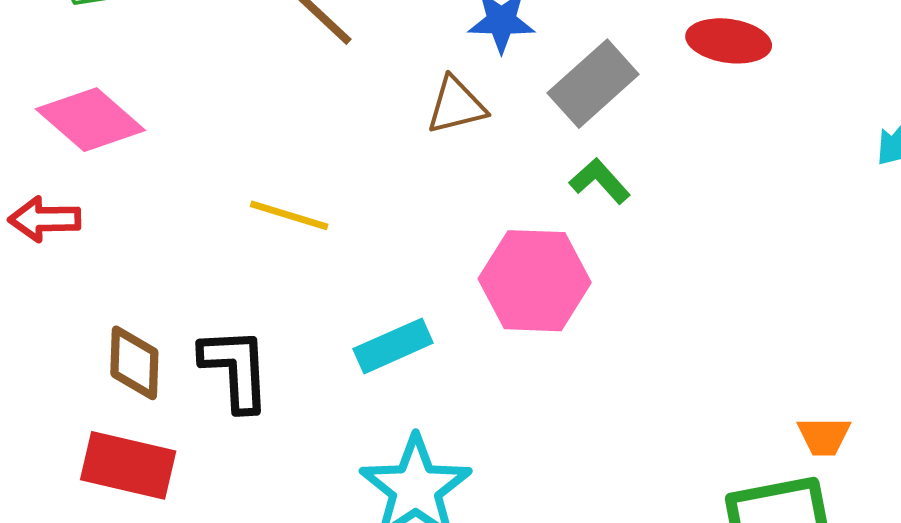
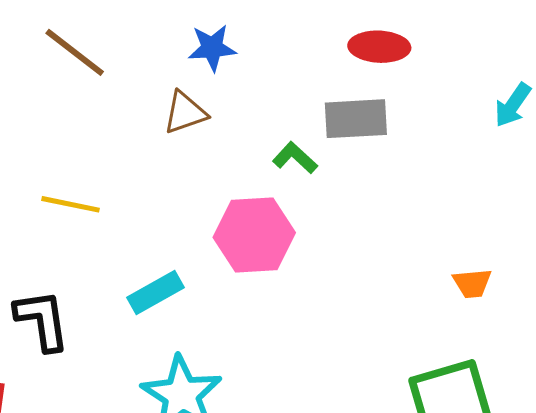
gray rectangle: (593, 84) -> (356, 119), moved, turned 44
orange trapezoid: (824, 436) -> (472, 283), moved

